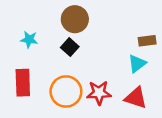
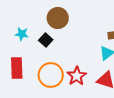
black square: (70, 47) -> (46, 40), moved
red star: (99, 93) -> (77, 76), turned -30

